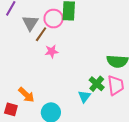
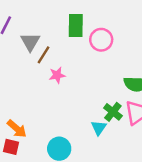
pink circle: (54, 19) -> (101, 40), moved
orange arrow: (26, 95) -> (17, 129), moved

